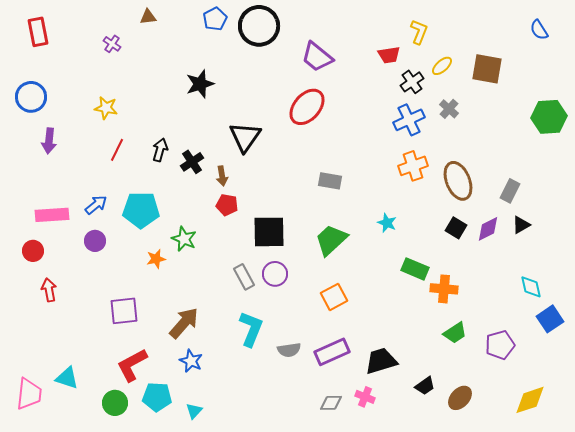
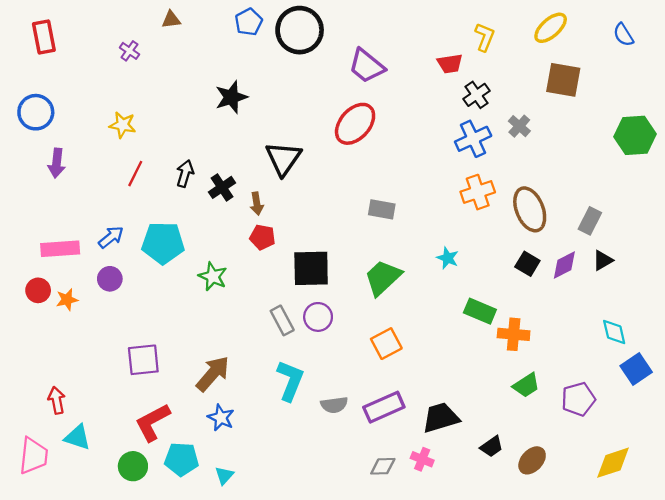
yellow ellipse: (442, 66) -> (551, 28), moved, size x1.4
orange star: (156, 259) -> (67, 300), moved
red arrow: (49, 290) -> (57, 400), moved

